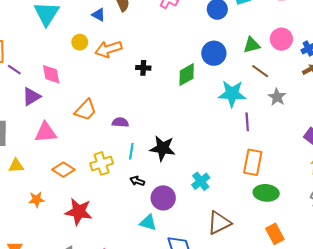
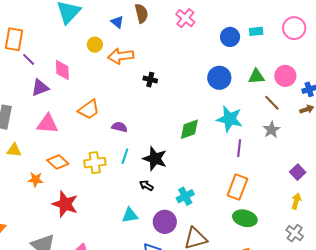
brown line: (260, 71) -> (272, 103), moved
green diamond: (187, 75) -> (189, 129), moved
black arrow: (137, 181) -> (146, 186), moved
purple circle: (163, 198) -> (165, 222), moved
orange star: (36, 199) -> (36, 180), moved
cyan triangle: (148, 223) -> (130, 215), moved, turned -36

